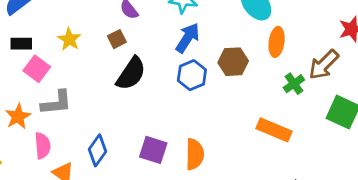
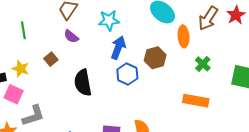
yellow star: (69, 39) -> (21, 69), moved
brown square: (117, 39) -> (51, 59), moved
brown arrow: (324, 65) -> (208, 18), moved
black semicircle: (131, 74) -> (83, 83), turned 148

